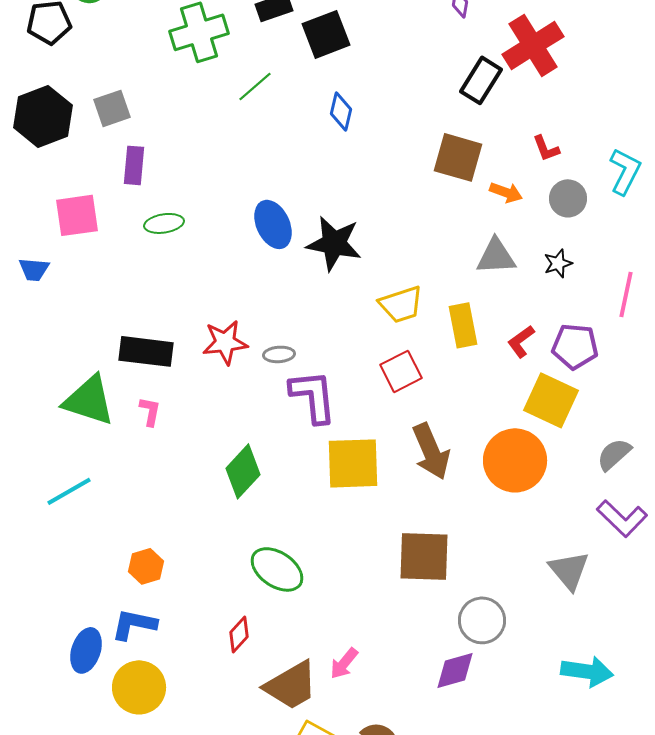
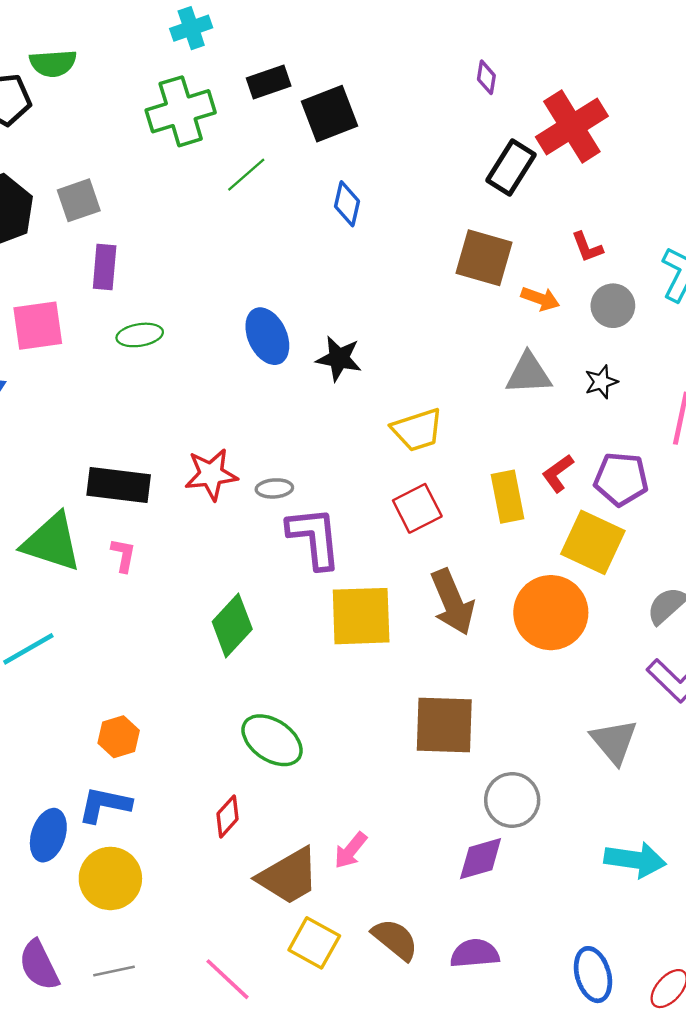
black star: (334, 243) -> (339, 358), size x0.7
yellow rectangle: (463, 325) -> (507, 497), moved

